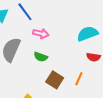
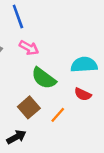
green semicircle: (41, 57) -> (44, 78), moved, size x1.5

